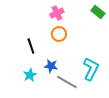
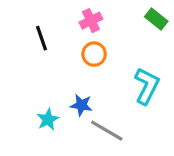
black line: (31, 46) -> (41, 38), moved
cyan L-shape: (91, 69) -> (147, 86), moved

